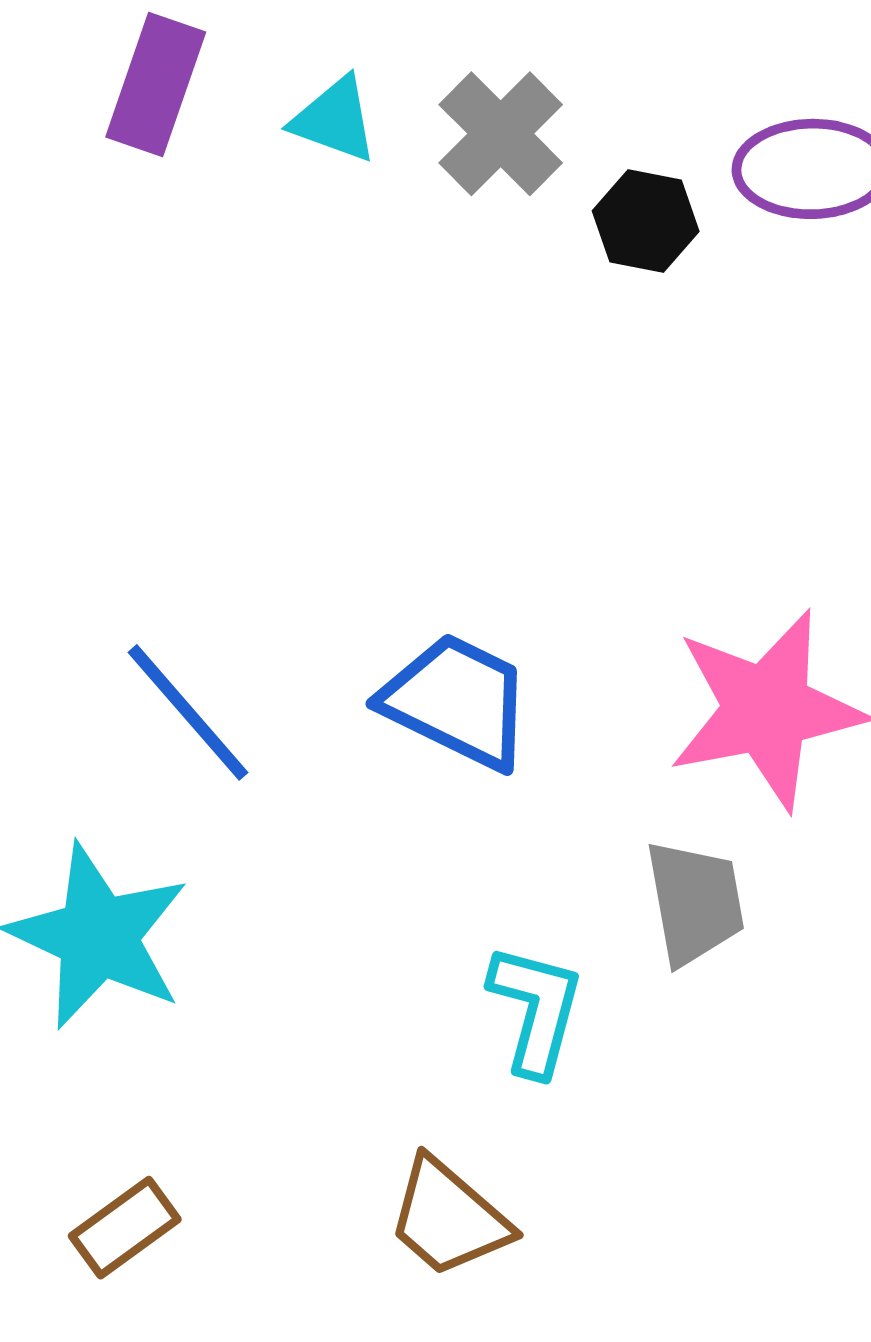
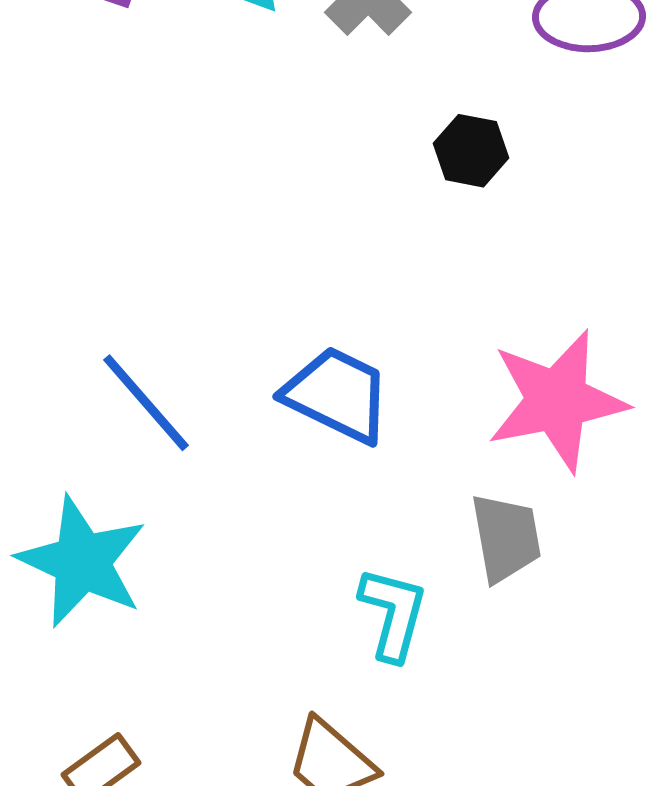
black hexagon: (646, 221) -> (471, 151), moved

